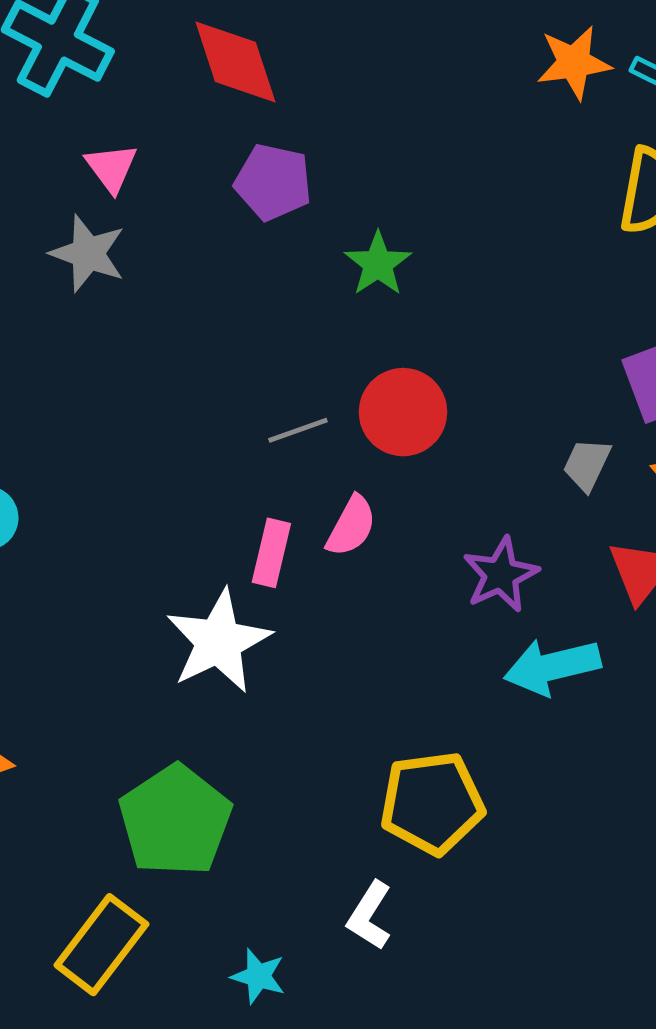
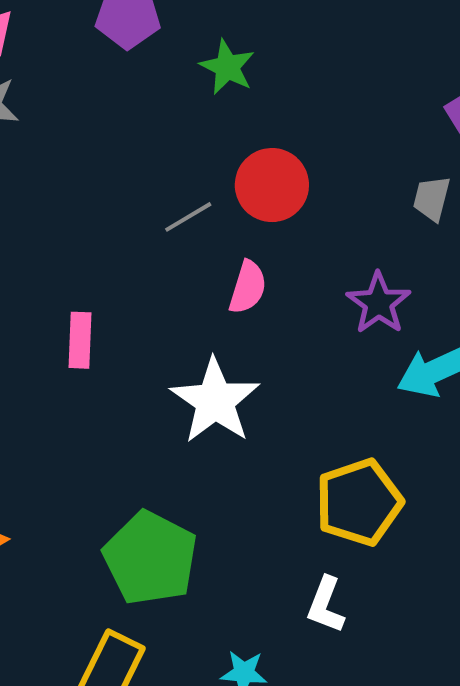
pink rectangle: (271, 553) -> (80, 340), moved
white star: (219, 641) -> (215, 401), moved

